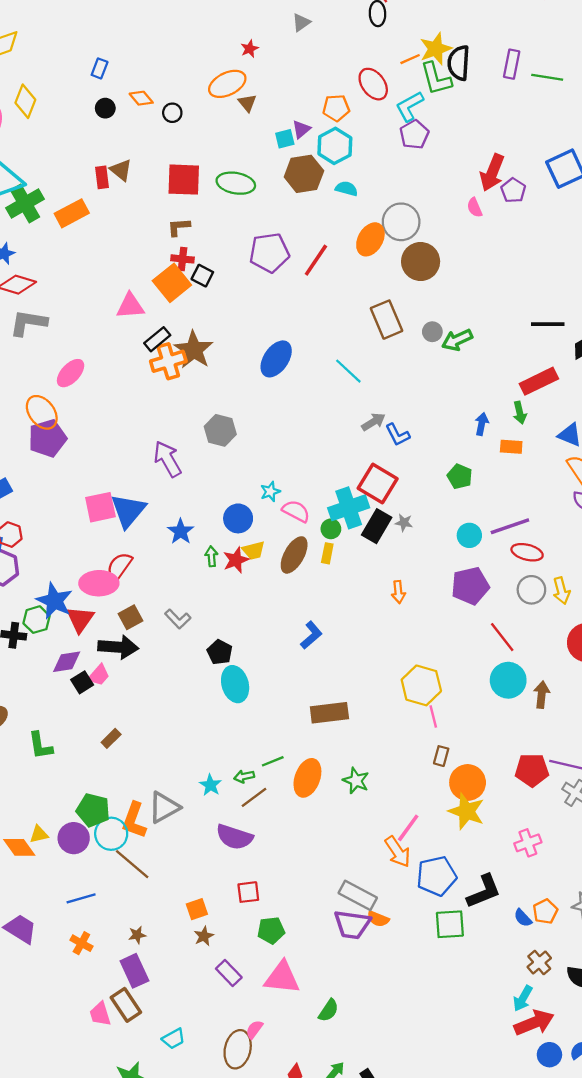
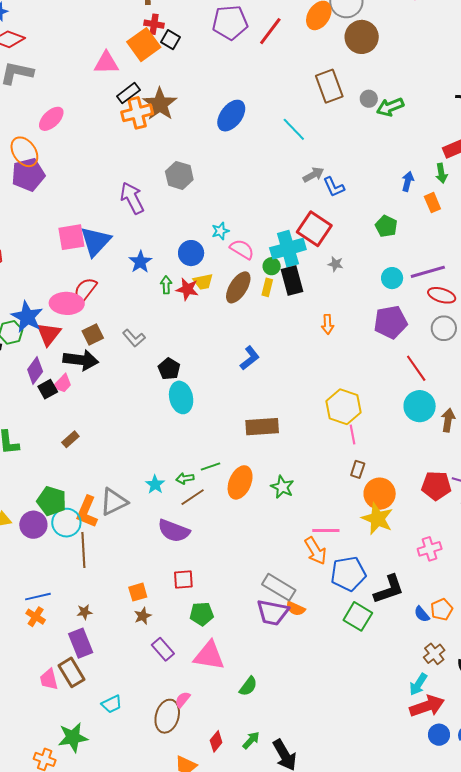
orange rectangle: (511, 447) -> (432, 203), turned 60
black rectangle: (377, 526) -> (292, 281), moved, turned -48
red star: (236, 560) -> (187, 289), turned 30
purple diamond: (67, 662) -> (35, 371), turned -48
pink line: (408, 828) -> (326, 530), turned 52
brown line: (132, 864) -> (83, 550), turned 44
blue line: (81, 898) -> (38, 597), moved
green square: (450, 924) -> (358, 616), turned 32

